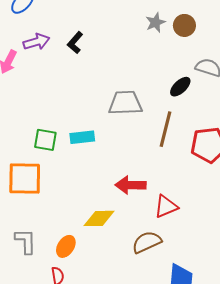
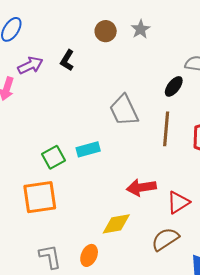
brown circle: (184, 25) -> (106, 31), moved
gray trapezoid: (125, 103) -> (124, 110), turned -104
green square: (45, 140) -> (54, 157), turned -30

